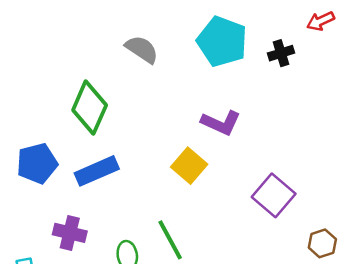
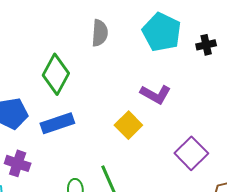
gray semicircle: (142, 49) -> (100, 33), turned 56
purple cross: (70, 233) -> (18, 163), moved

